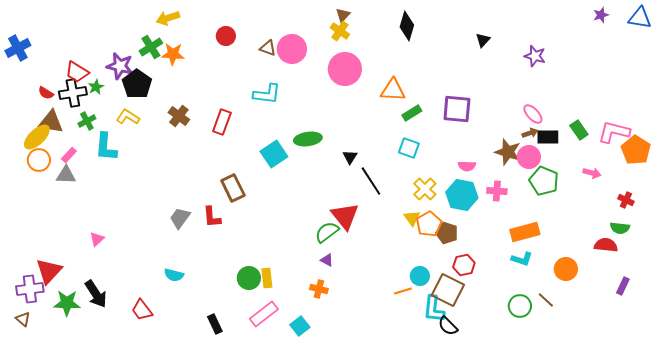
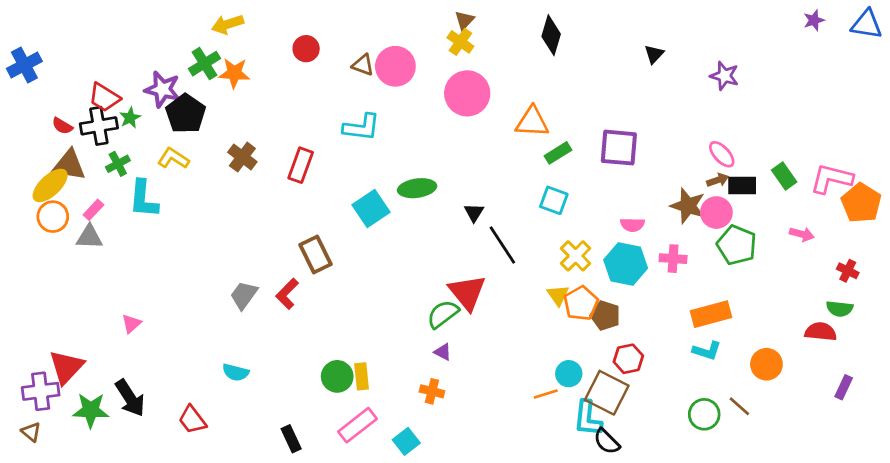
red L-shape: (212, 217) -> (287, 294), turned 50

